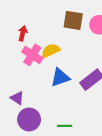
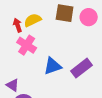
red arrow: (23, 33) -> (18, 25), turned -32
yellow semicircle: (51, 51) -> (33, 20), moved

